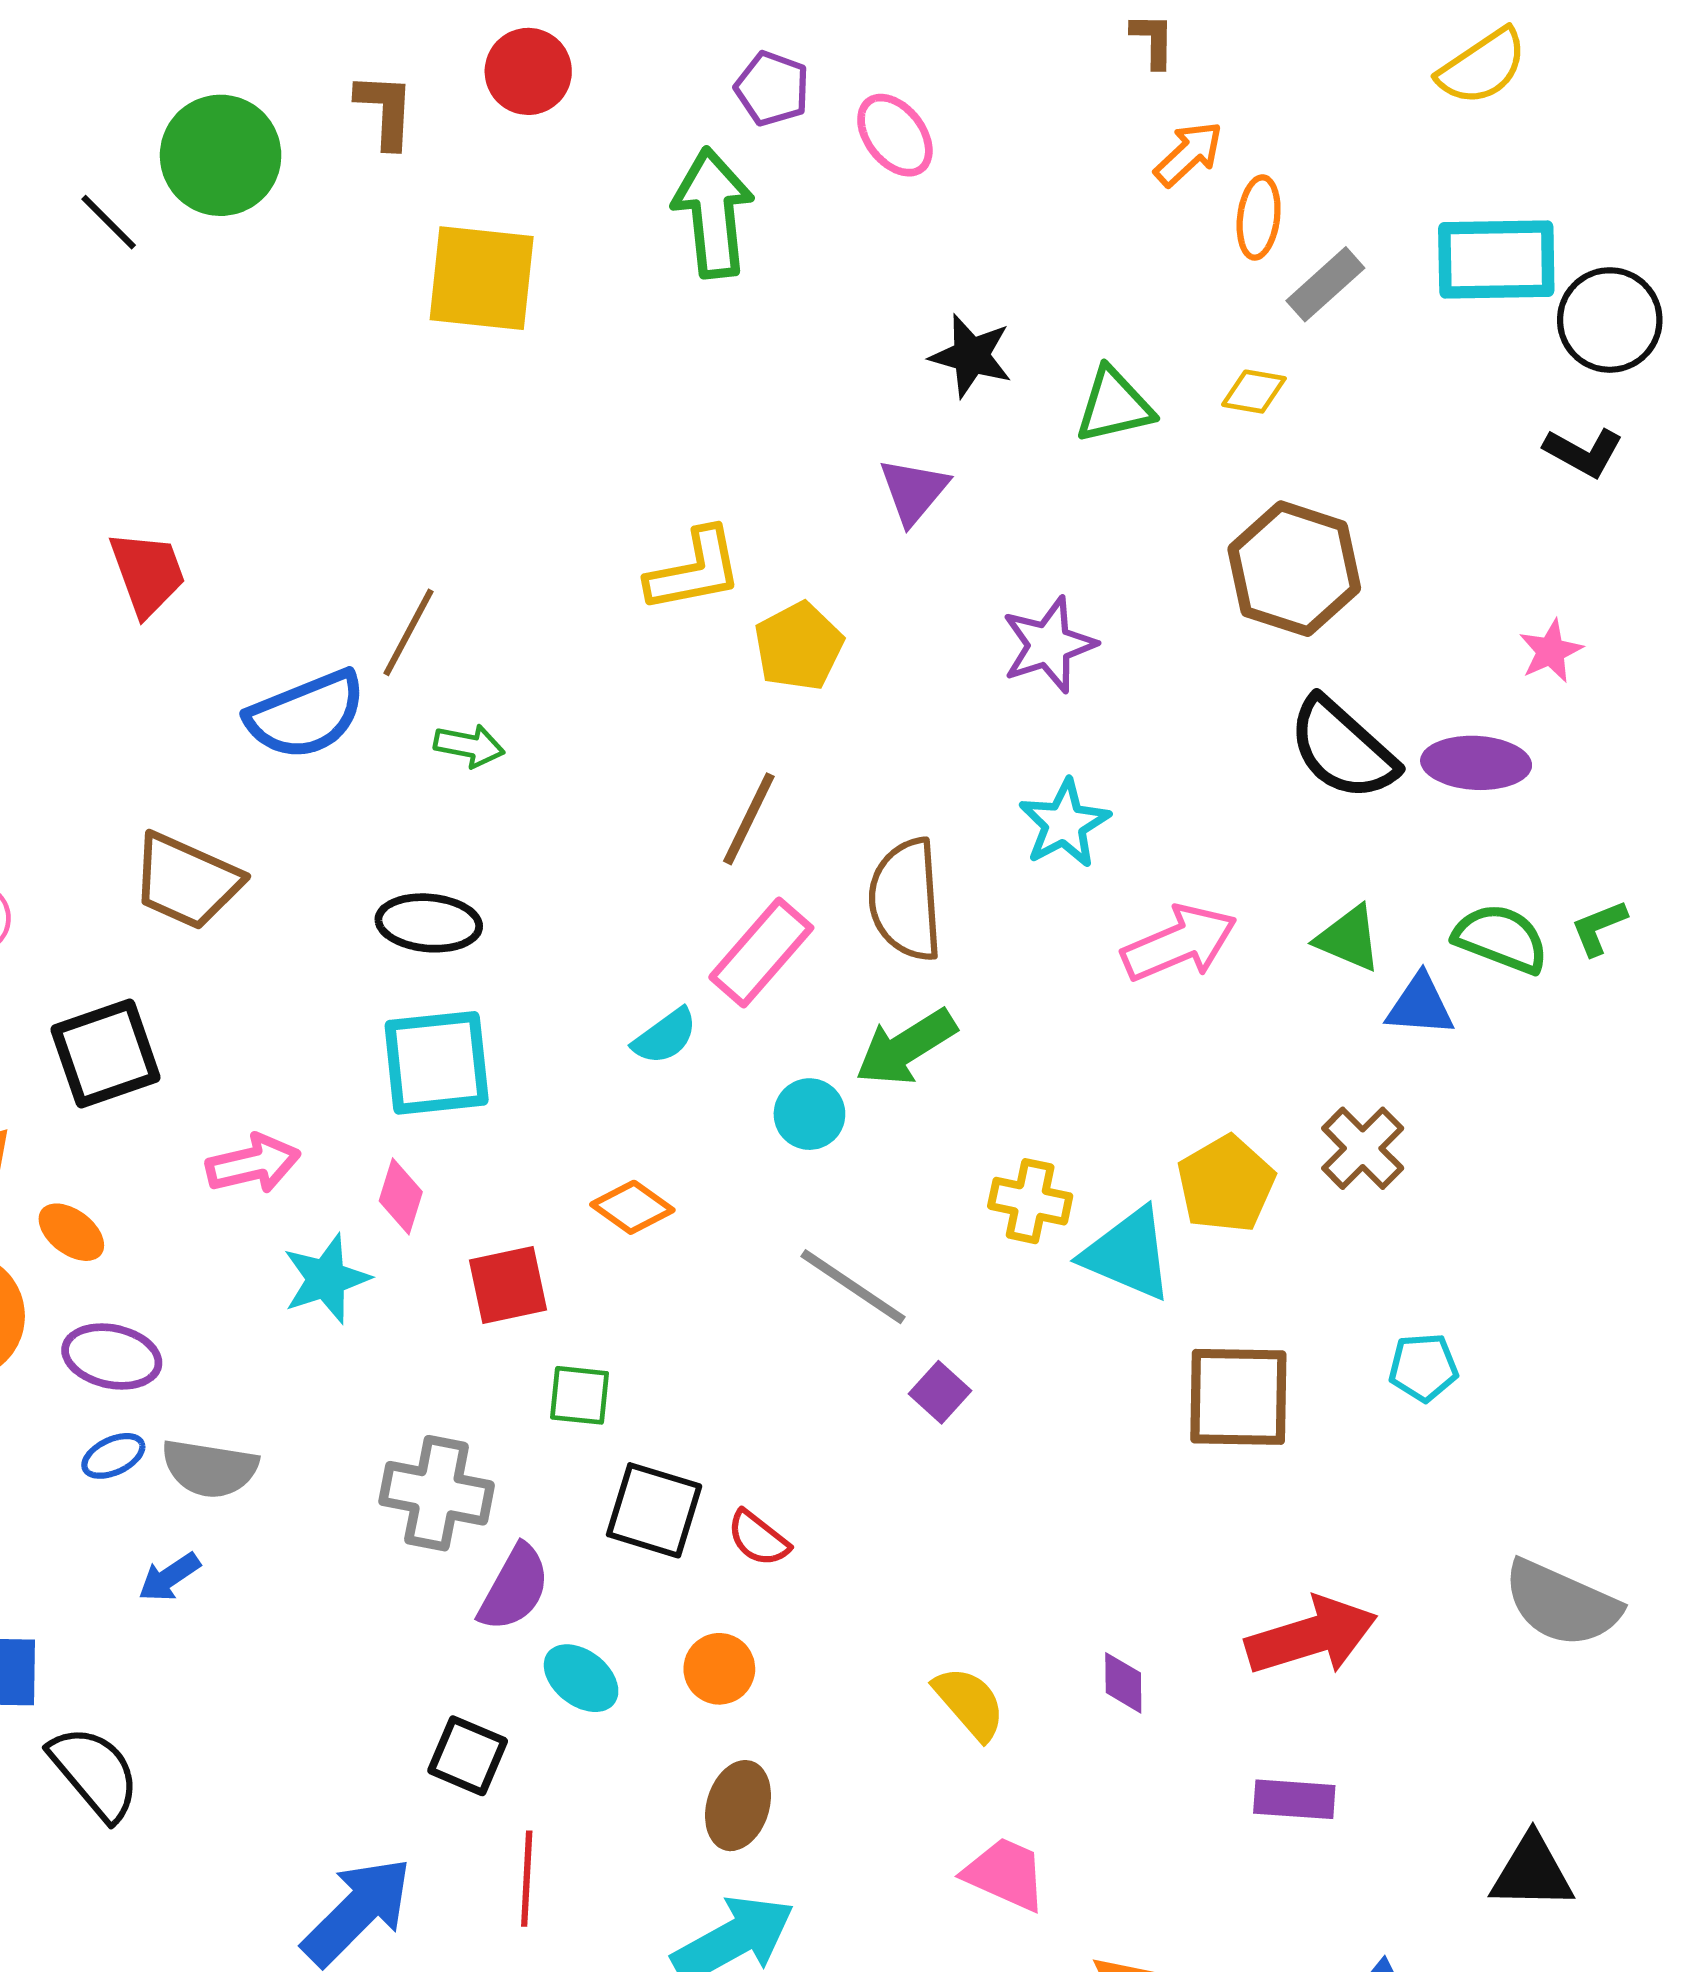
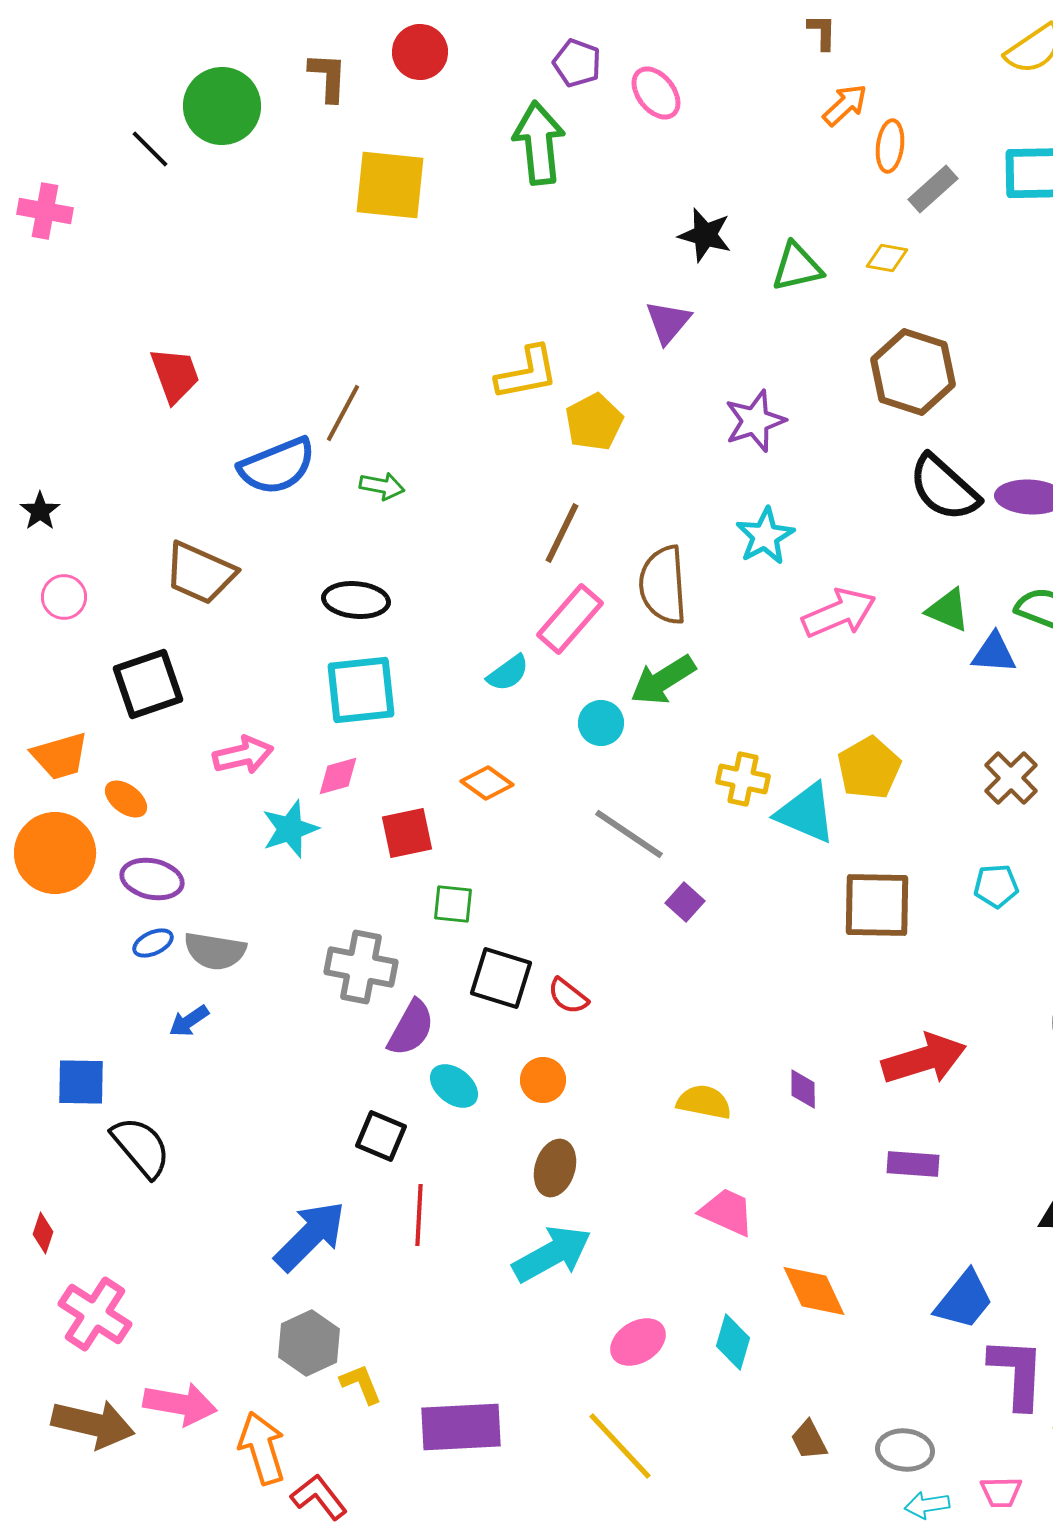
brown cross: (1363, 1148) -> (1011, 778), moved
pink diamond: (401, 1196) -> (338, 776), turned 57
yellow semicircle: (970, 1703) -> (704, 1102), turned -38

